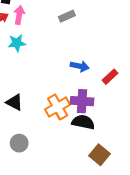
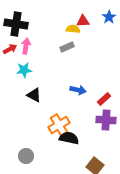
purple cross: (82, 101) -> (106, 120), moved
black triangle: (14, 102) -> (34, 95), moved
black semicircle: (83, 122) -> (69, 138), moved

